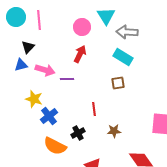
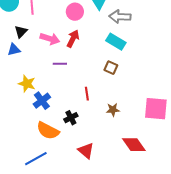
pink arrow: (45, 70) -> (50, 39), moved
brown square: (118, 83) -> (111, 68), turned 32
brown star: (114, 131) -> (113, 110), moved

